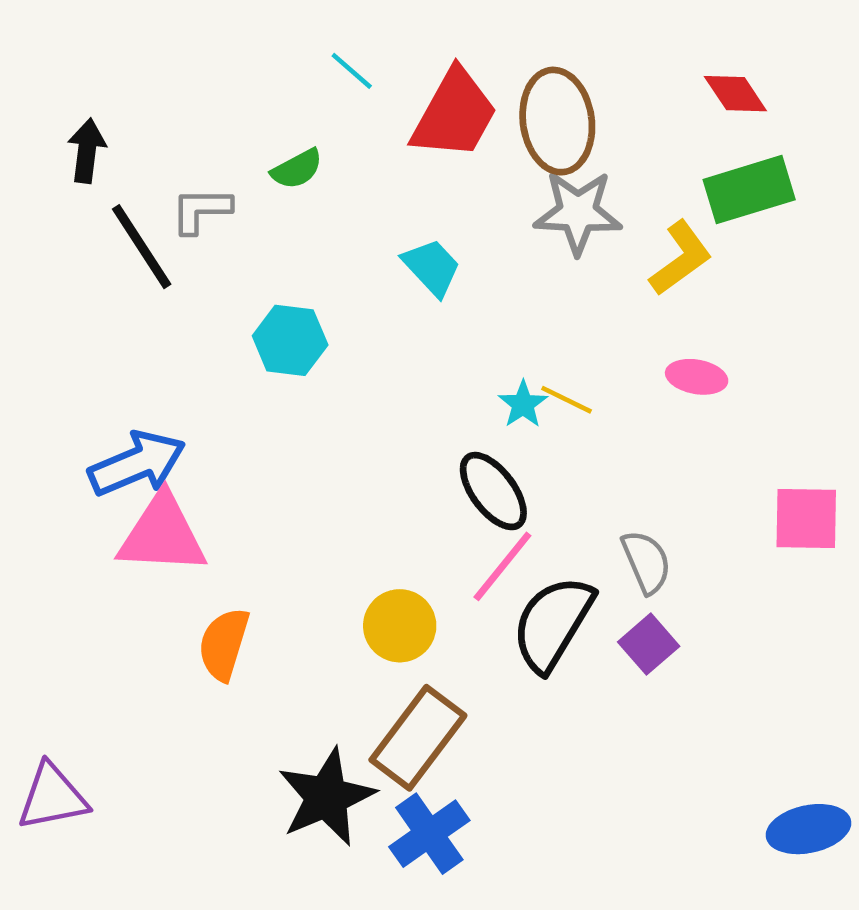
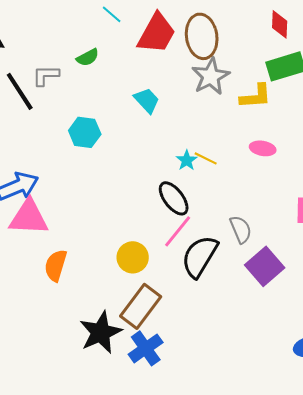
red diamond: (735, 94) -> (280, 24), turned 36
gray star: (578, 212) -> (211, 76), turned -30
yellow L-shape: (681, 258) -> (256, 96), turned 32
purple square: (649, 644) -> (265, 266), moved, size x1.5

